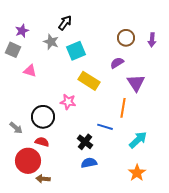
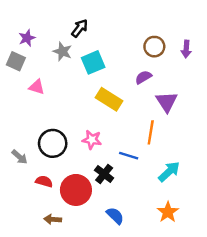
pink star: (68, 102) -> (92, 140), moved
red semicircle: (42, 142) -> (44, 181), moved
red circle: (28, 161) -> (76, 190), moved
blue semicircle: (89, 163) -> (115, 216), moved, turned 56

